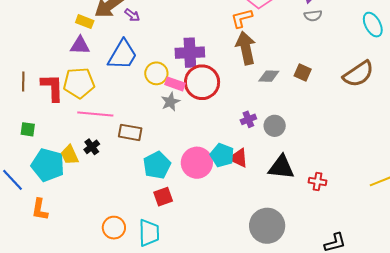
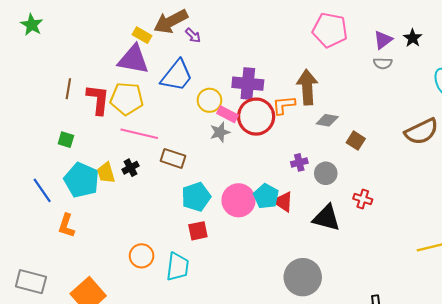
orange L-shape: (242, 18) -> (284, 105), moved
purple triangle: (80, 45) -> (133, 59), size x1.5
brown square: (303, 73) -> (356, 141), moved
red cross: (318, 181) -> (363, 199), moved

